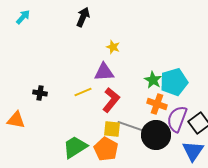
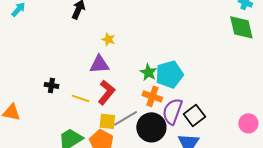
yellow line: (83, 92) -> (80, 98), moved, turned 42
black cross: (40, 93) -> (51, 85), moved
gray line: (130, 126) -> (125, 118), turned -50

